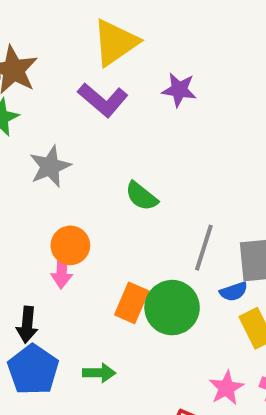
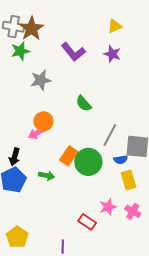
yellow triangle: (115, 43) -> (115, 26), moved, size x0.6
pink arrow: (62, 270) -> (37, 133), turned 48
green arrow: (99, 373) -> (47, 176), moved

